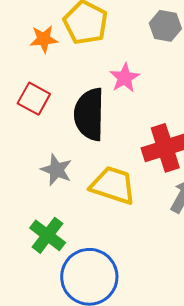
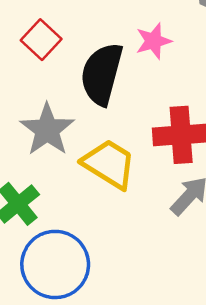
gray star: (56, 170) -> (47, 130), size x1.4

